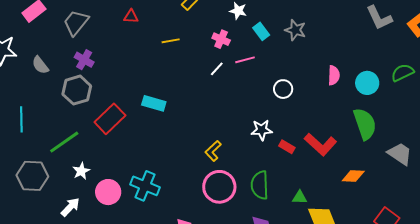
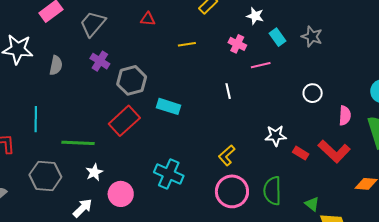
gray semicircle: (40, 65) -> (56, 65), turned -132
white line: (217, 69) -> (228, 91), moved, turned -56
pink semicircle: (334, 75) -> (345, 116), moved
white circle: (283, 89) -> (313, 93), moved
gray hexagon: (77, 90) -> (132, 80), moved
green line: (64, 142) -> (78, 143), turned 36
cyan cross: (145, 186) -> (169, 174), moved
green triangle: (300, 197) -> (312, 204), turned 35

